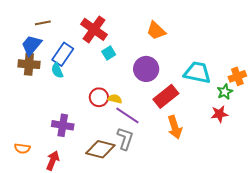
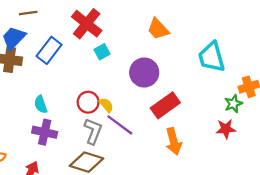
cyan semicircle: (57, 70) -> (41, 104), moved
cyan trapezoid: (197, 73) -> (212, 57), moved, turned -120
yellow semicircle: (115, 99) -> (106, 105), turned 32
gray L-shape: (125, 139) -> (93, 131), moved

